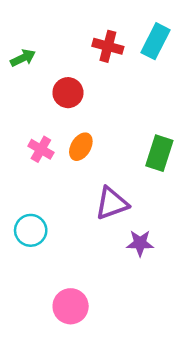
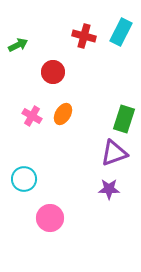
purple triangle: (112, 203) -> (114, 153), moved
pink circle: (71, 306) -> (50, 218), moved

